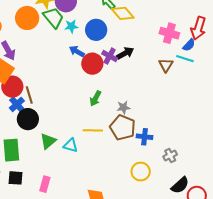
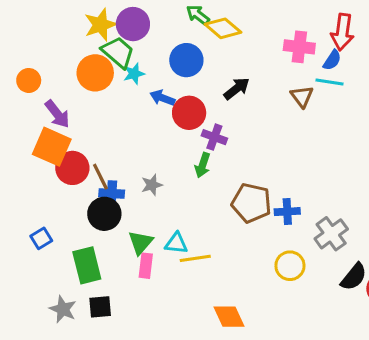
orange circle: (27, 18) -> (95, 73), moved
cyan star: (71, 26) -> (134, 74), moved
purple cross: (110, 56) -> (214, 137), moved
blue cross: (17, 104) -> (112, 193), moved, turned -35
gray star: (123, 107) -> (152, 185), moved
yellow line: (93, 130) -> (195, 258), moved
gray cross: (170, 156) -> (331, 234), size x1.5
pink rectangle: (45, 184) -> (146, 266), moved

